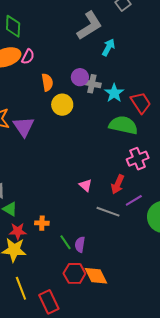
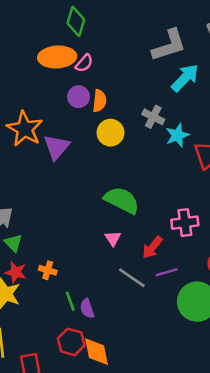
cyan arrow: (108, 47) -> (185, 78), size x1.4
purple circle: (80, 77) -> (78, 97), moved
green semicircle: (123, 125) -> (122, 200), moved
purple semicircle: (80, 245) -> (87, 308), turned -42

